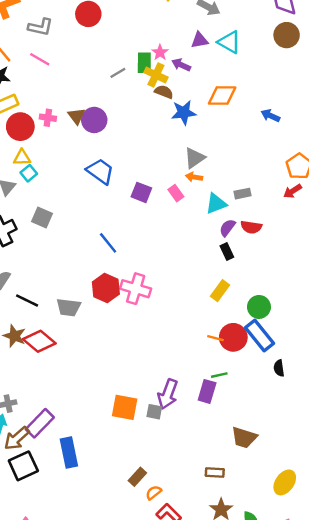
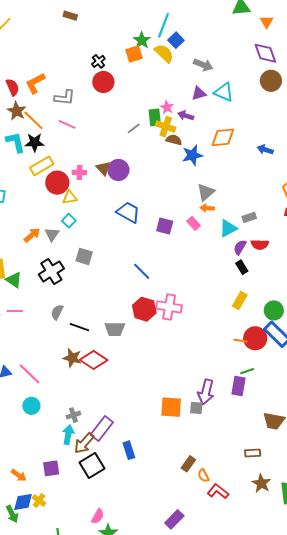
yellow triangle: (22, 158) -> (70, 198), moved
blue rectangle: (69, 453) -> (129, 450), size x0.7
orange semicircle: (154, 493) -> (203, 476), turned -72

